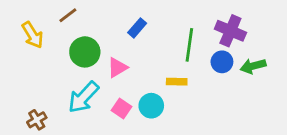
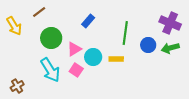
purple cross: (230, 31) -> (170, 23), moved
cyan arrow: (83, 97) -> (50, 70), turned -75
cyan circle: (151, 106) -> (93, 57), moved
pink square: (122, 109) -> (76, 70), moved

